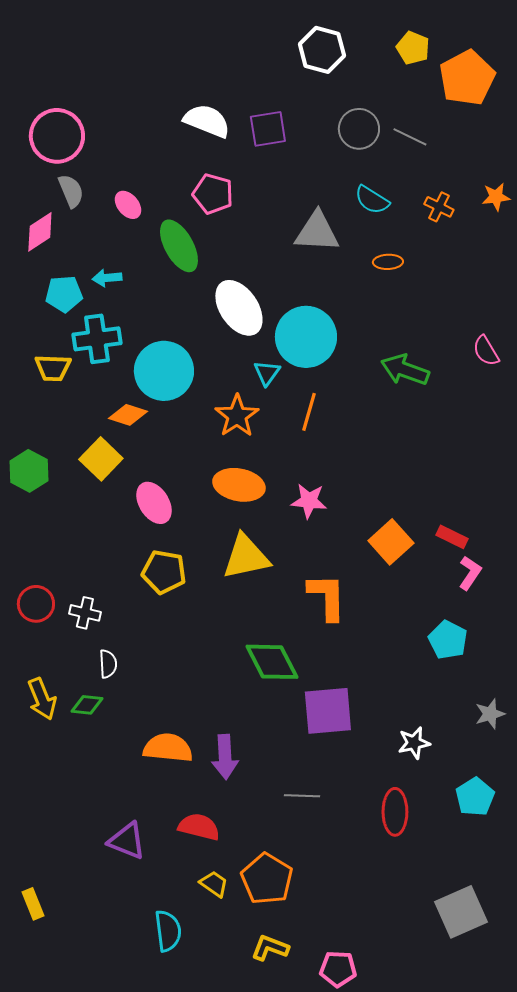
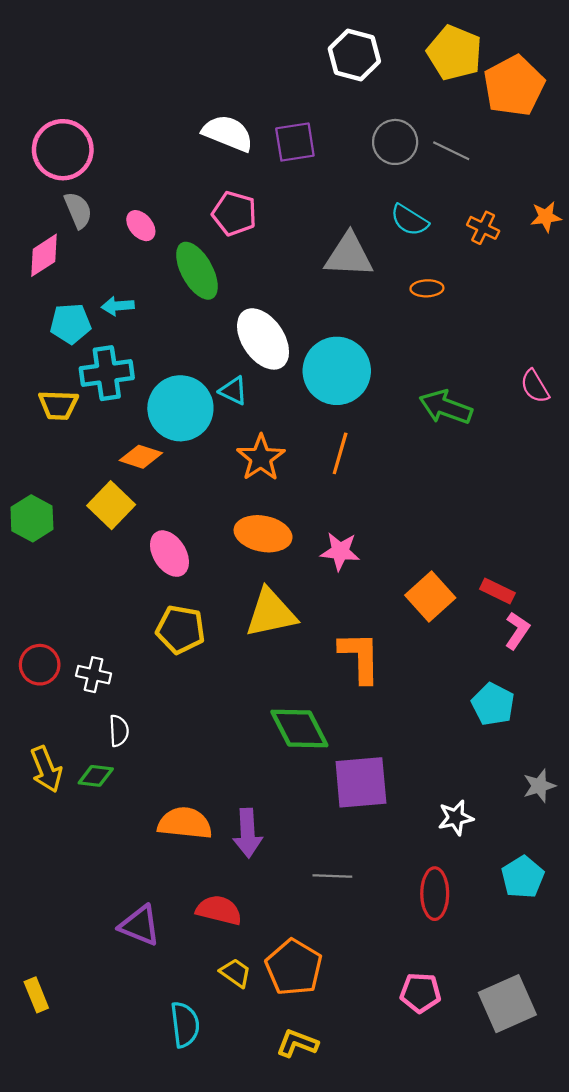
yellow pentagon: (413, 48) -> (455, 53), size x1.5
cyan triangle: (267, 373) -> (233, 391), moved, turned -40
pink pentagon: (338, 969) -> (420, 993), moved

